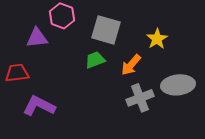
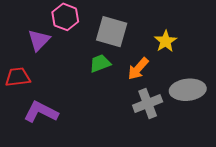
purple triangle: (37, 38) -> (39, 40), turned -40

